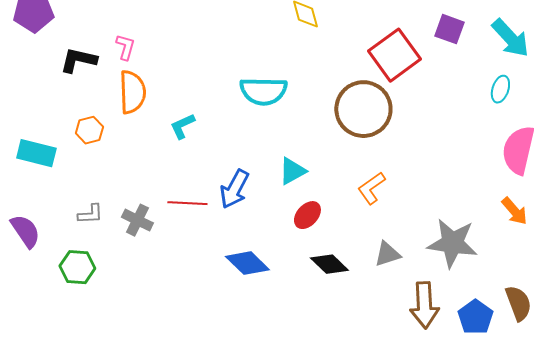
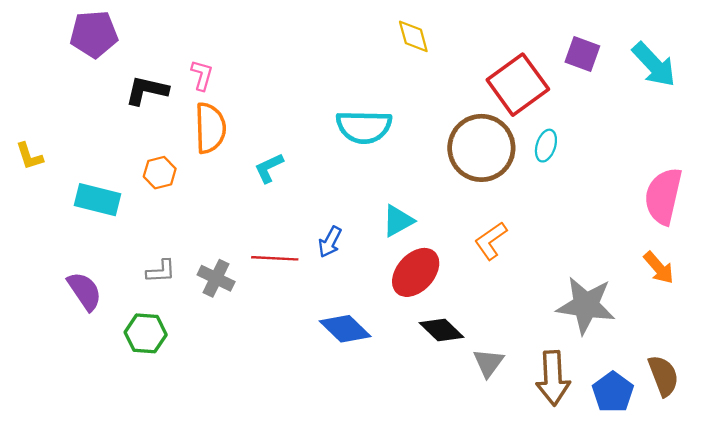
cyan ellipse: (500, 89) -> (546, 146), moved
blue arrow: (234, 189) -> (330, 242), size x0.7
red ellipse: (307, 215) -> (416, 272), size x1.5
gray triangle: (387, 254) -> (488, 363), moved, turned -36

